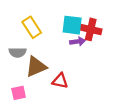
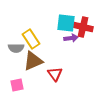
yellow rectangle: (32, 27) -> (31, 39), moved
red triangle: (60, 81) -> (55, 74), turned 42

